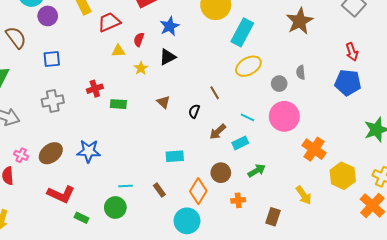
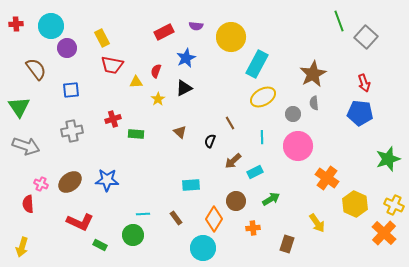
brown star: (300, 21) -> (313, 74), moved
red trapezoid: (109, 22) -> (112, 65), moved, turned -145
cyan line: (247, 117) -> (262, 137), moved, turned 64

